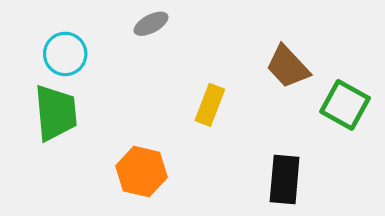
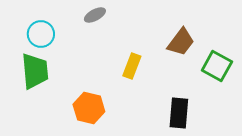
brown trapezoid: (288, 67) -> (181, 42), turned -100

